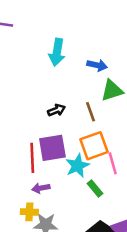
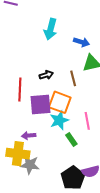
orange square: (94, 146) -> (60, 102), moved, turned 35
red line: (32, 158) -> (20, 90), moved
yellow cross: (29, 212) -> (18, 154), size x1.6

